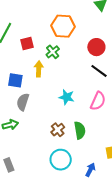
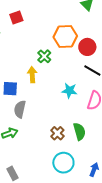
orange hexagon: (63, 26) -> (65, 37), moved
red square: (27, 44) -> (16, 18), moved
cyan star: (67, 97) -> (69, 91), moved

